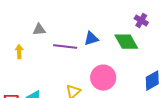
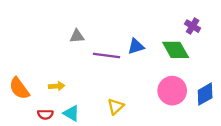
yellow arrow: (19, 52) -> (57, 86), moved, turned 88
pink circle: (103, 78) -> (172, 91), moved

